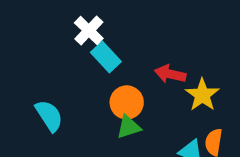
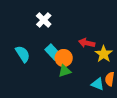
cyan rectangle: (106, 57) -> (53, 52), moved
cyan semicircle: (49, 116) -> (23, 54), moved

